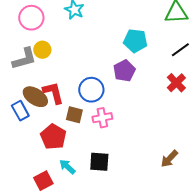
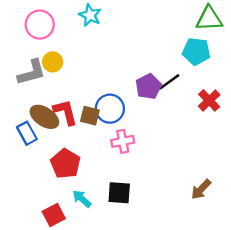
cyan pentagon: (135, 41) -> (196, 51), moved
black line: (180, 50) -> (169, 82), moved
brown square: (74, 115) -> (90, 116), moved

